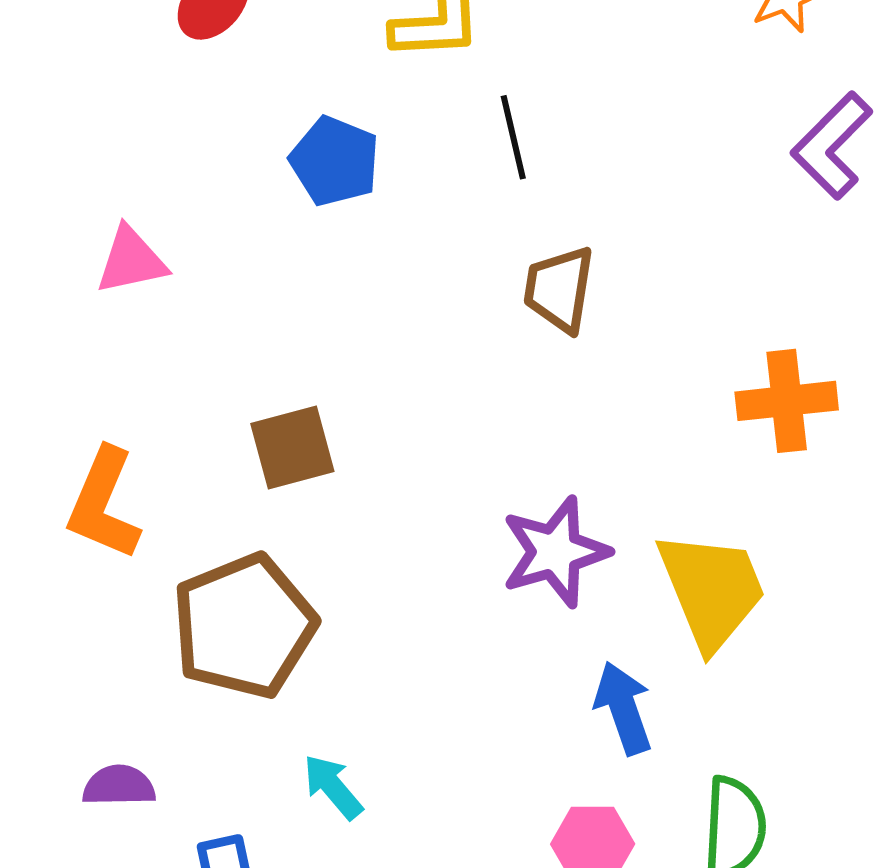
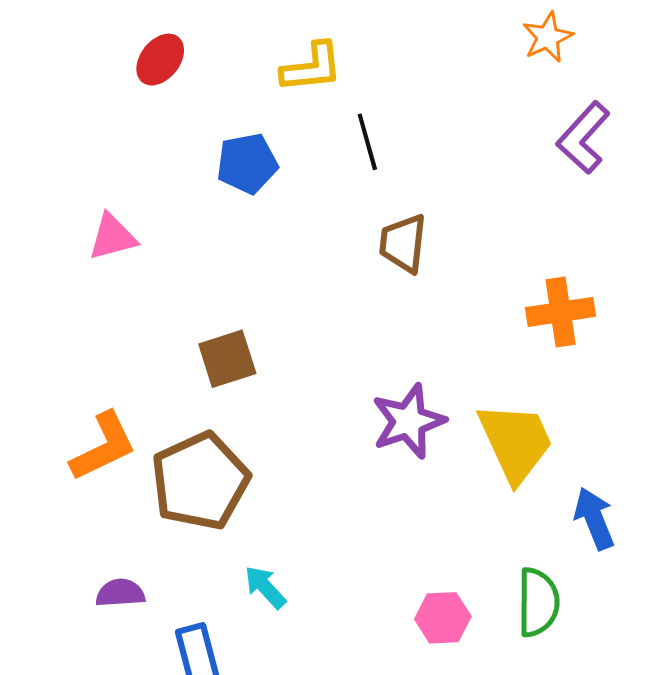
blue pentagon: (335, 161) -> (247, 164), turned -30
orange L-shape: (104, 504) -> (103, 447), moved, turned -136
blue arrow: (623, 708) -> (594, 519), moved

